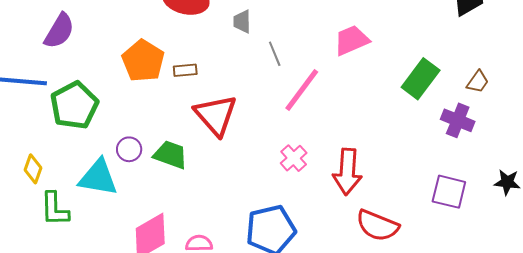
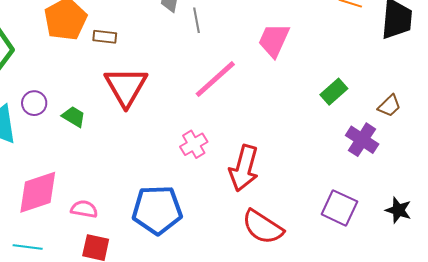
pink trapezoid: (352, 40) -> (274, 40), turned -54
gray line: (275, 54) -> (196, 20), moved
green rectangle: (421, 79) -> (334, 92), size x0.7
green trapezoid: (170, 155) -> (74, 117), size x0.7

